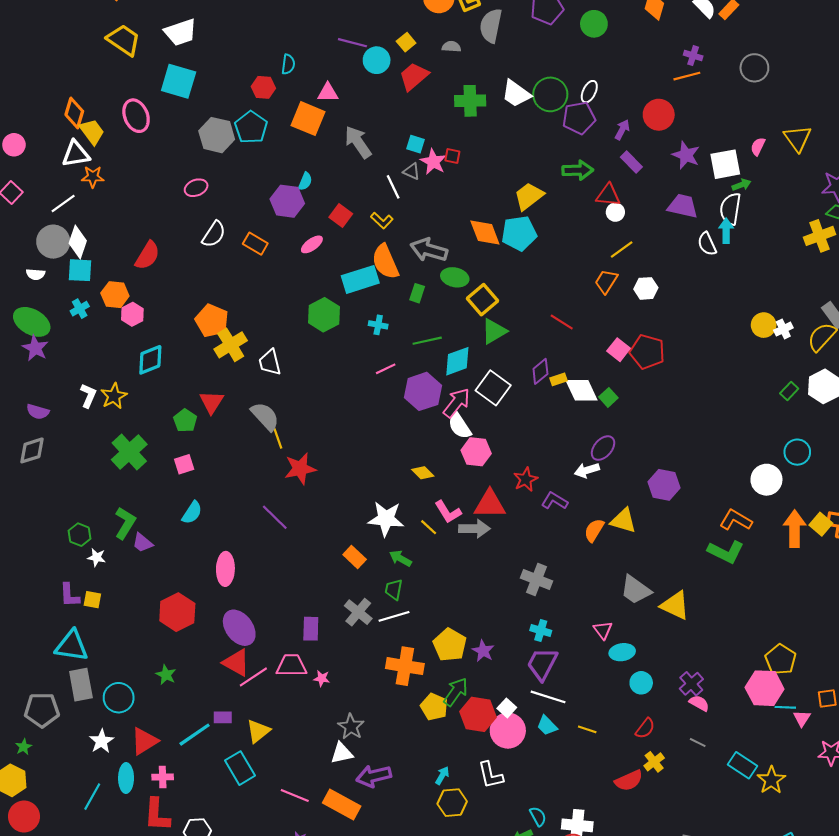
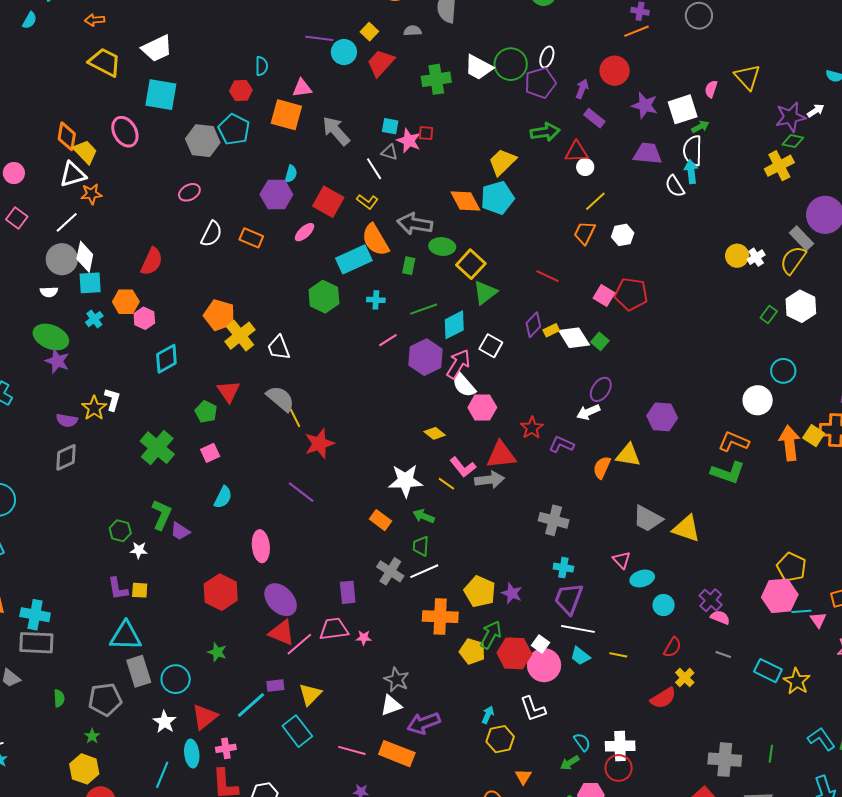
red square: (341, 216) -> (328, 202), size x1.4
white square: (493, 388) -> (491, 346), size x0.7
yellow star: (114, 396) -> (94, 408), moved

